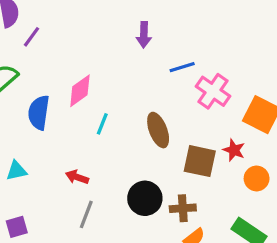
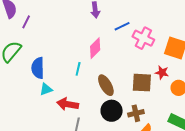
pink diamond: (80, 91) -> (95, 48), moved
brown ellipse: (158, 130) -> (106, 85), moved
cyan triangle: (16, 171) -> (46, 89), moved
red arrow: (77, 177) -> (68, 104), size x1.5

